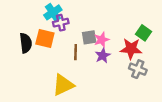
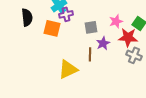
pink star: (102, 40) -> (116, 21), moved
black semicircle: (26, 43) -> (27, 17), moved
brown line: (76, 52) -> (90, 54), moved

